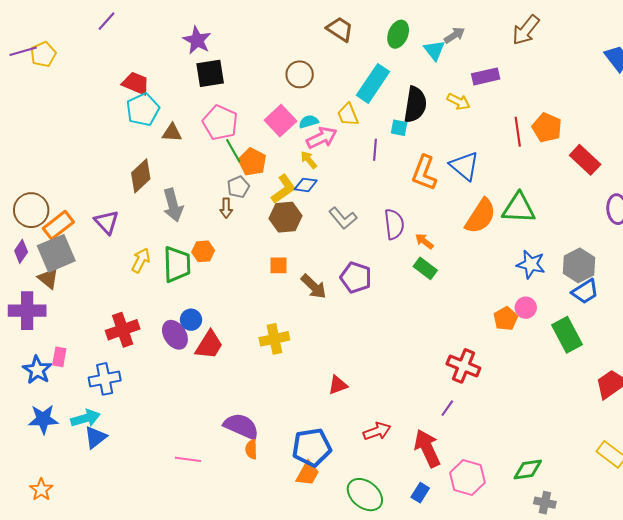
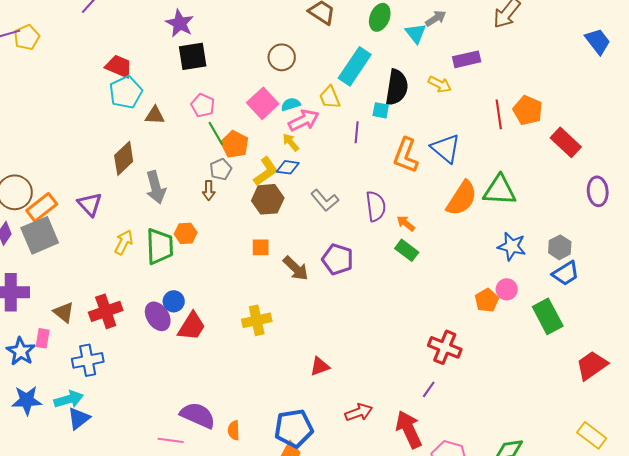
pink pentagon: (220, 123) -> (203, 105), size x0.7
gray hexagon: (579, 265) -> (560, 247), size x0.7
brown triangle: (48, 278) -> (64, 312), moved
purple semicircle: (241, 426) -> (198, 415), moved

